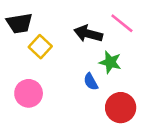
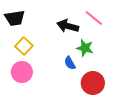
yellow square: (40, 47) -> (24, 46), moved

